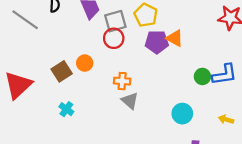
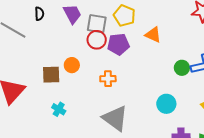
gray square: (115, 21) -> (97, 24), turned 30
purple pentagon: (157, 42) -> (118, 44), moved
brown square: (62, 71) -> (51, 75), turned 36
gray triangle: (130, 101) -> (115, 118), moved, size x1.6

